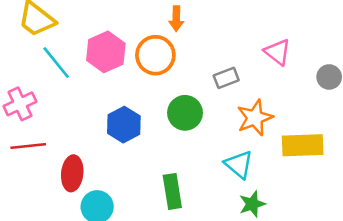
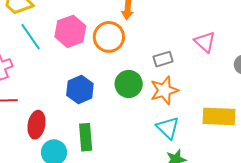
orange star: (255, 118) -> (164, 90), moved
green rectangle: (172, 191) -> (86, 137), moved

